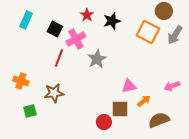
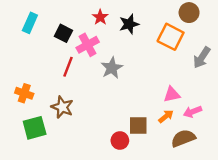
gray arrow: (175, 35) -> (202, 58), moved
pink triangle: (129, 86) -> (172, 94), moved
pink arrow: (172, 86) -> (192, 112), moved
brown star: (54, 93) -> (62, 107), turned 30
green square: (30, 111) -> (35, 128), size x1.5

